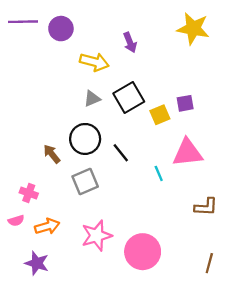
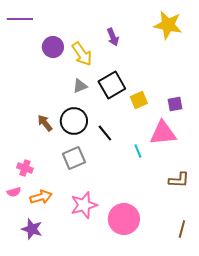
purple circle: (61, 29) -> (53, 47), moved
yellow arrow: (94, 62) -> (82, 54), turned 40
purple square: (185, 103) -> (175, 104), moved
brown arrow: (52, 154) -> (45, 123), moved

